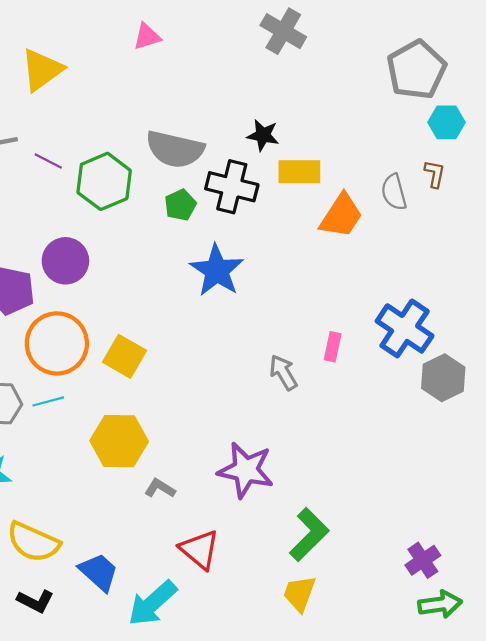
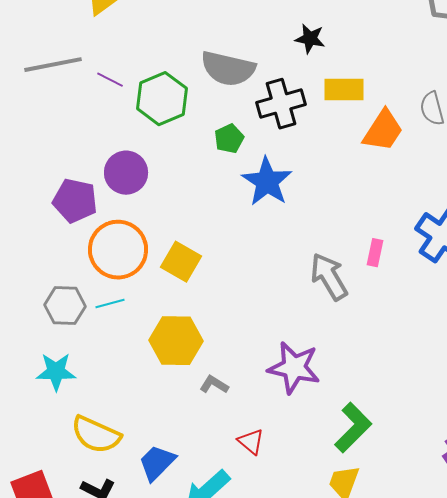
black star: (263, 135) -> (310, 39), moved
black cross: (232, 187) -> (281, 104), turned -30
green pentagon: (180, 205) -> (229, 139), moved
gray arrow: (283, 372) -> (329, 277), size x1.4
red triangle: (200, 550) -> (251, 442), size x0.7
blue trapezoid: (99, 572) -> (157, 463), turned -87

